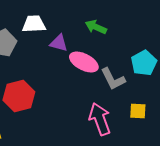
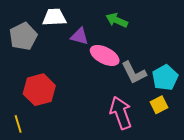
cyan pentagon: (144, 63) -> (165, 78), moved
yellow square: (138, 111) -> (159, 105), turned -30

